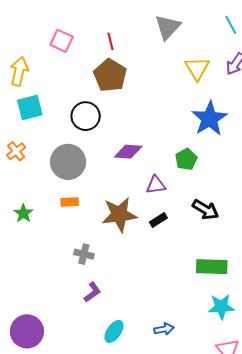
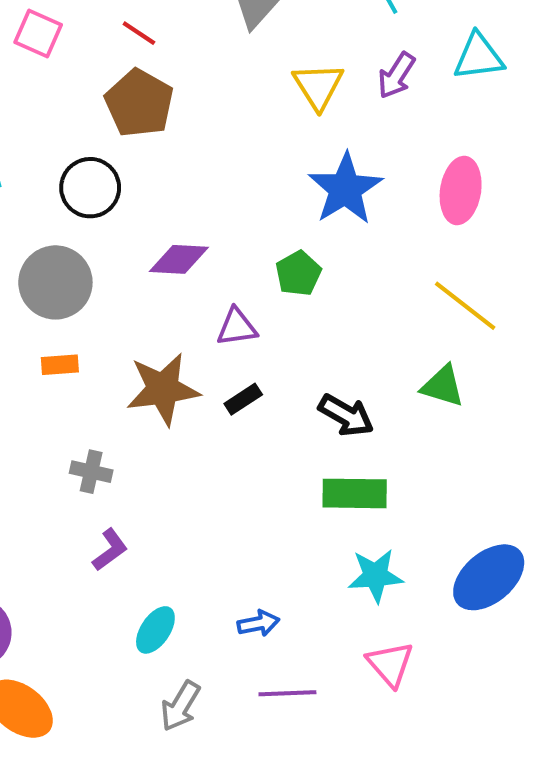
red line: (111, 41) -> (139, 33), turned -42
black arrow: (205, 210) -> (346, 415), moved

